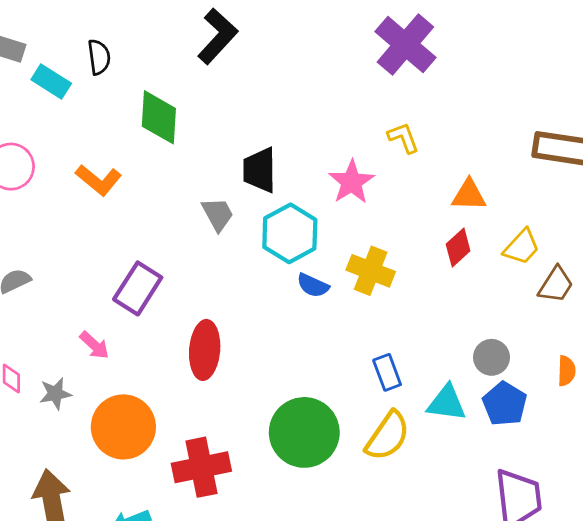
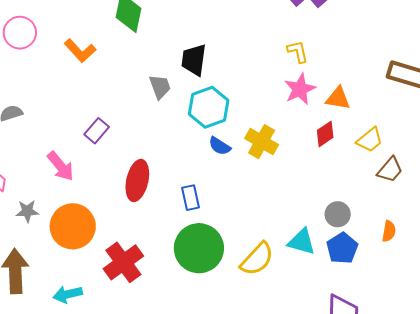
pink star: (352, 182) -> (300, 89), moved
purple rectangle: (138, 288) -> (97, 131), size x0.7
pink arrow: (94, 345) -> (61, 166), size x1.4
blue rectangle: (387, 372) -> (191, 198), moved
gray star: (55, 394) -> (27, 211), moved
red cross: (201, 467) -> (123, 262), turned -33

